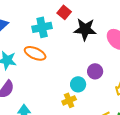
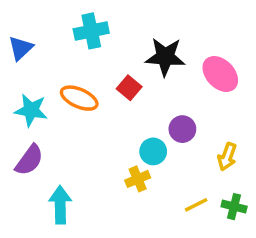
red square: (64, 12) -> (129, 88), moved
cyan cross: (42, 27) -> (91, 31), moved

